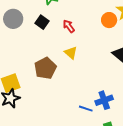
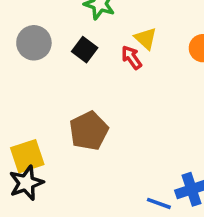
yellow triangle: (71, 53) -> (146, 38), moved

